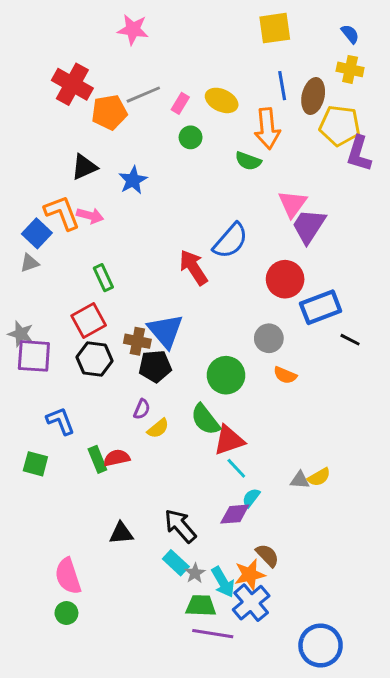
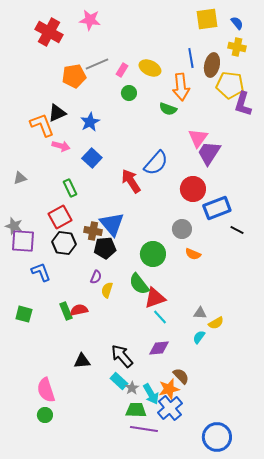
yellow square: (275, 28) -> (207, 19), moved
red cross: (72, 84) -> (49, 32), moved
orange L-shape: (62, 213) -> (42, 125), moved
blue square: (37, 233) -> (92, 158), moved
blue L-shape: (61, 421) -> (41, 272), moved
yellow semicircle: (158, 428) -> (107, 290), turned 147
gray triangle: (300, 480) -> (200, 313), moved
cyan semicircle: (251, 498) -> (199, 337), moved

